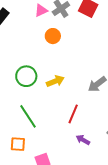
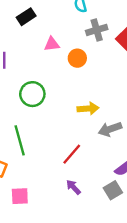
pink triangle: (41, 10) -> (52, 44), moved
yellow arrow: (55, 81) -> (88, 108), moved

